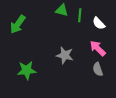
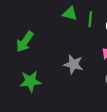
green arrow: (18, 24) -> (25, 42), moved

